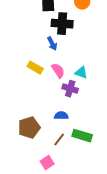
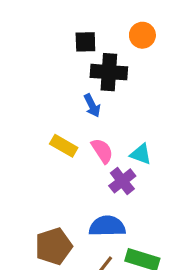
purple cross: (70, 89) -> (122, 181), turned 35
blue semicircle: (61, 116) -> (107, 226), size x1.5

